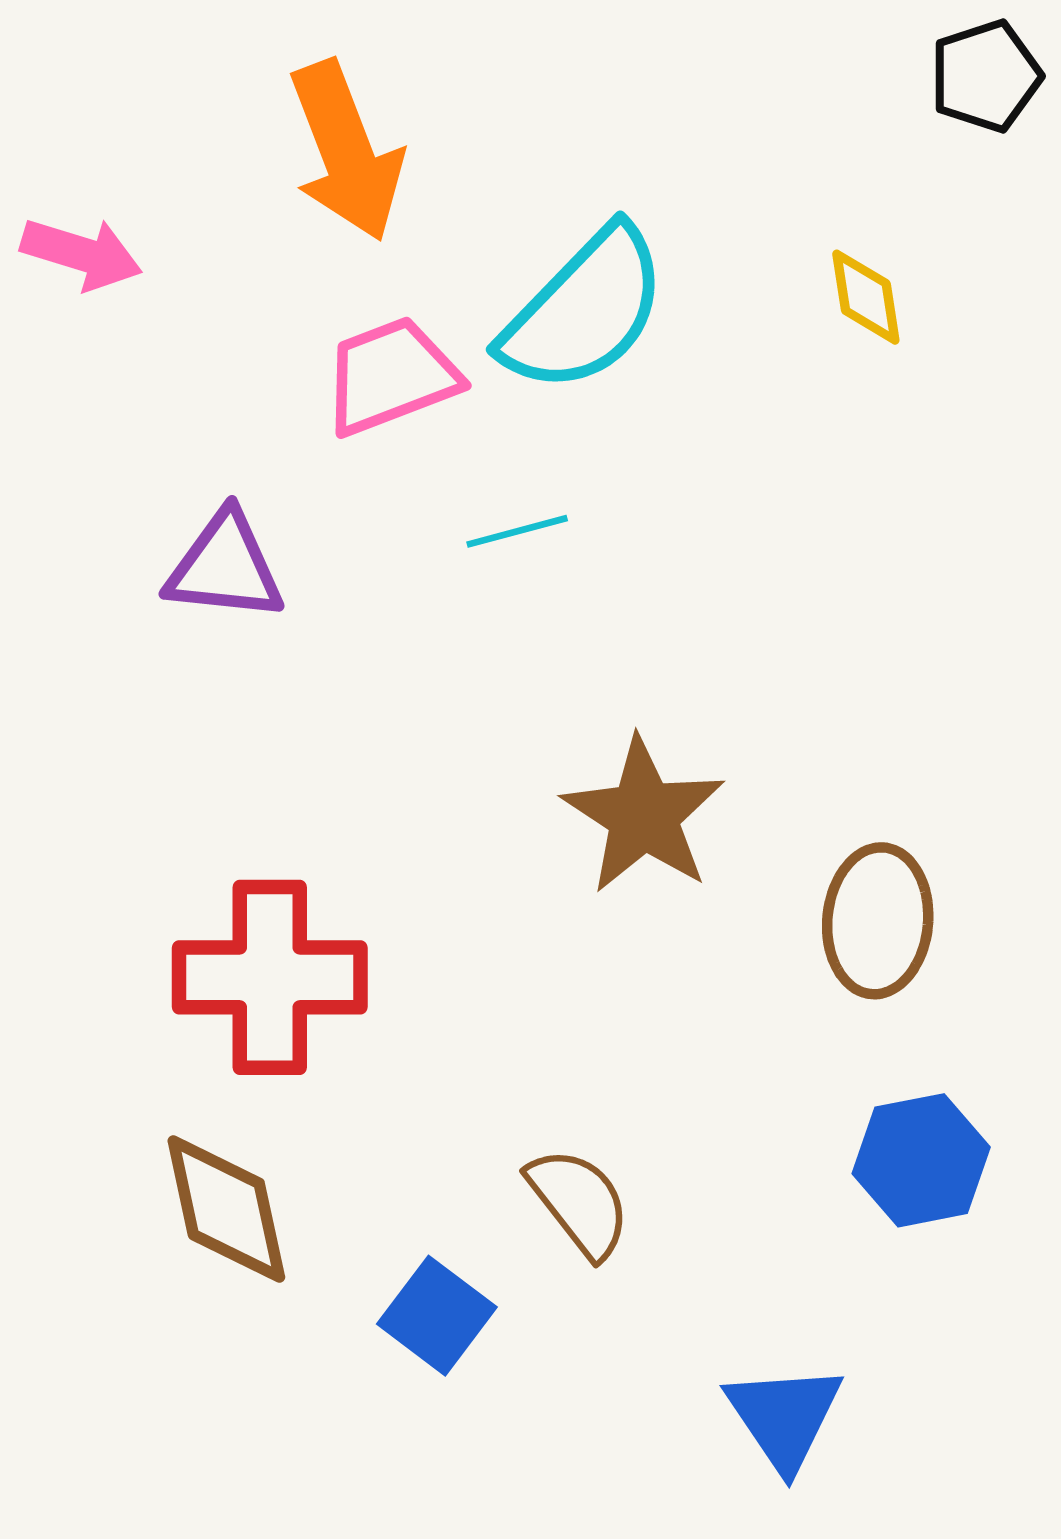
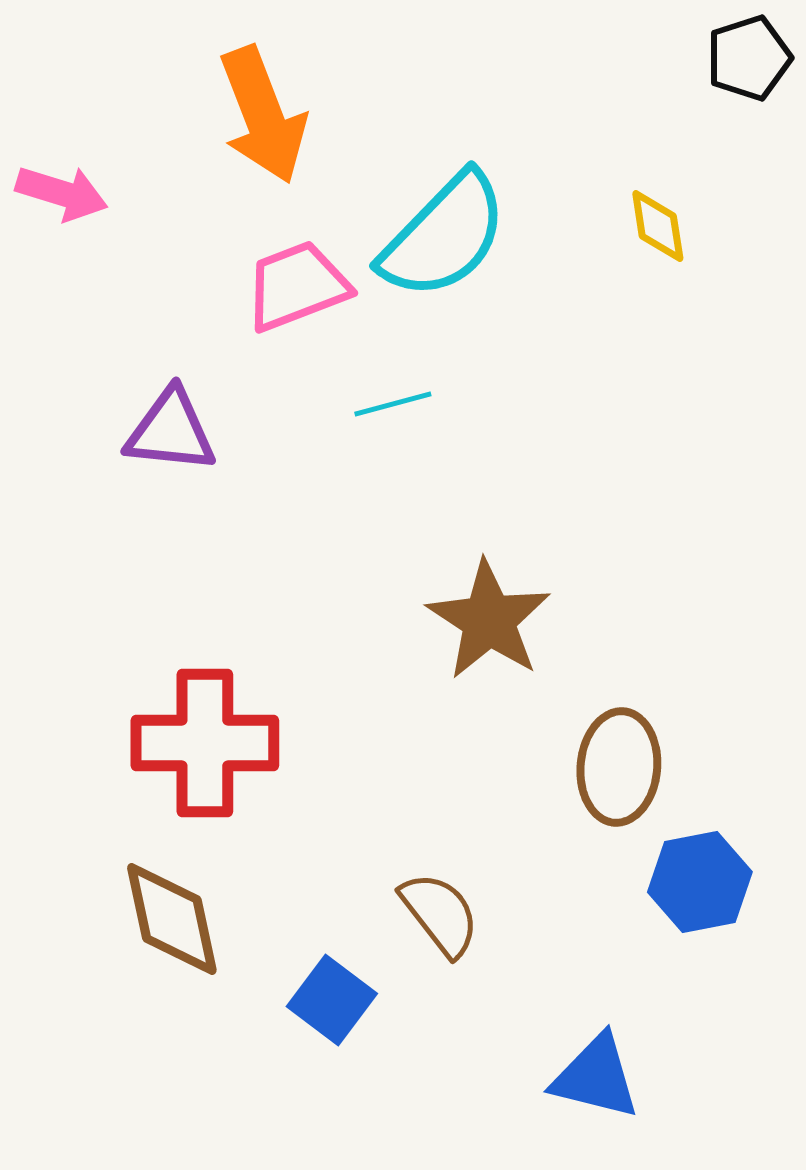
brown ellipse: (878, 921) -> (619, 767), moved
blue triangle: (784, 1417) -> (596, 1077), turned -42

